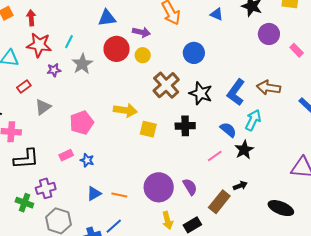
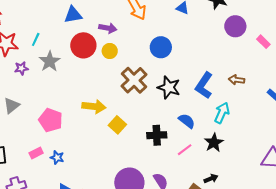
brown arrow: (269, 88) -> (236, 80), size x0.7
pink pentagon: (82, 123) -> (51, 120), turned -30
black cross: (185, 126) -> (157, 135), moved
yellow square: (148, 129) -> (117, 125), turned 30
blue semicircle: (228, 130) -> (187, 121), moved

